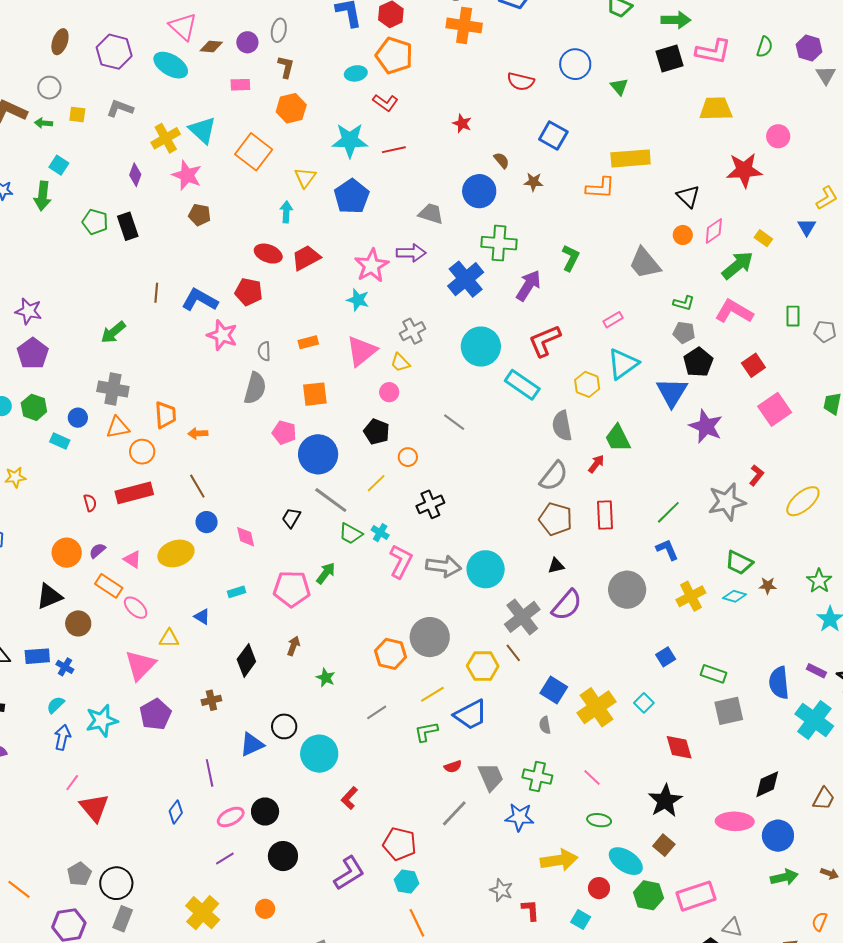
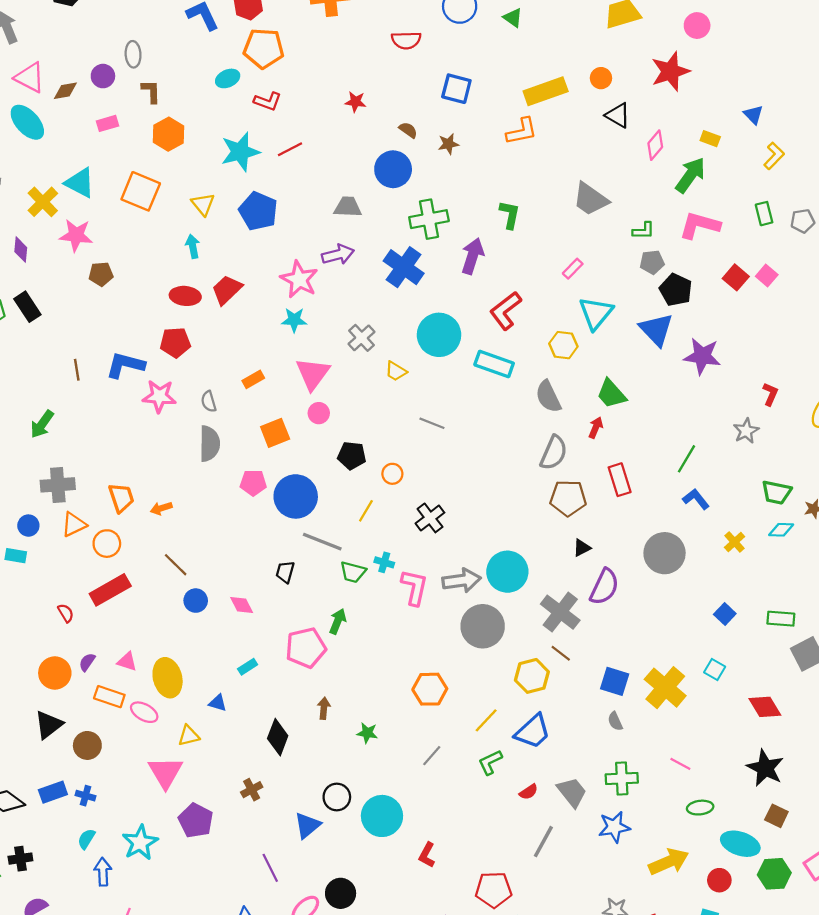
cyan ellipse: (171, 65) -> (27, 122), turned 32
yellow L-shape: (827, 198) -> (774, 156), moved
orange circle: (683, 235) -> (601, 78), moved
yellow trapezoid: (400, 363) -> (396, 371), moved
pink circle: (389, 392) -> (319, 413), moved
pink square: (775, 409) -> (767, 276), moved, size x0.6
gray star: (727, 502) -> (746, 431), size x0.6
yellow ellipse: (176, 553) -> (168, 678), moved, turned -72
yellow cross: (691, 596) -> (735, 542), size x0.7
gray circle: (430, 637) -> (483, 626), moved

